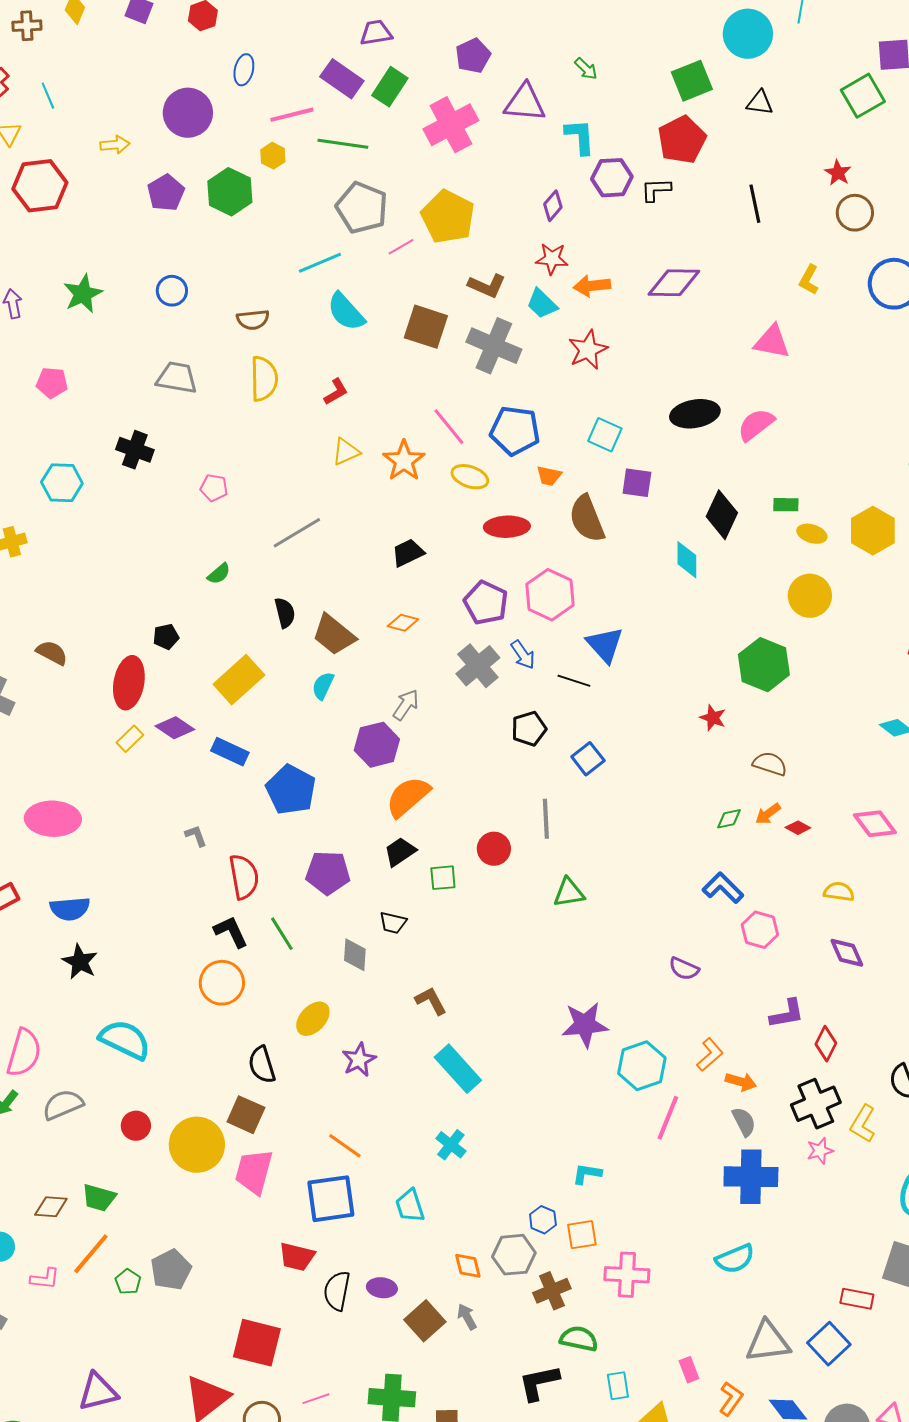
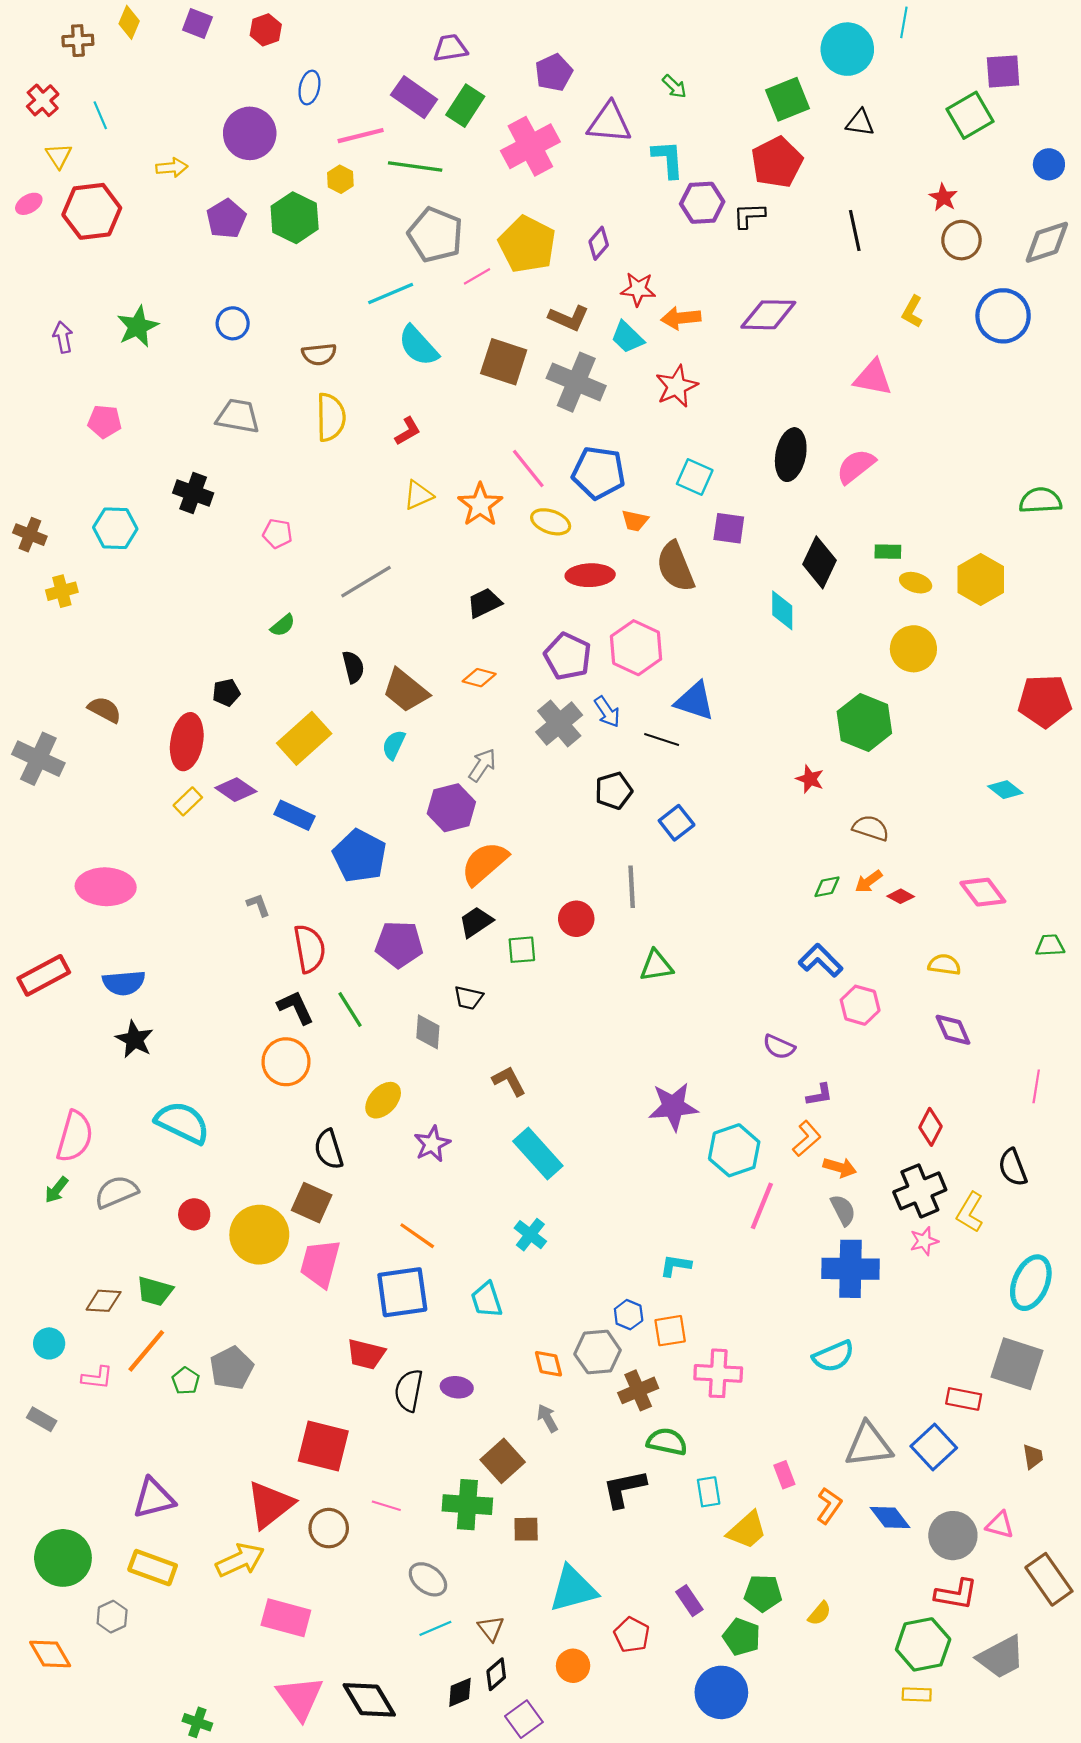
purple diamond: (553, 206) -> (599, 243), moved
black ellipse: (695, 414) -> (791, 455), turned -69
blue triangle: (605, 645) -> (695, 701), turned -30
purple L-shape: (787, 1014) -> (820, 1095), moved, size x0.7
brown square: (425, 1321) -> (503, 1461), moved
pink line: (316, 1399) -> (386, 1506), turned 36

